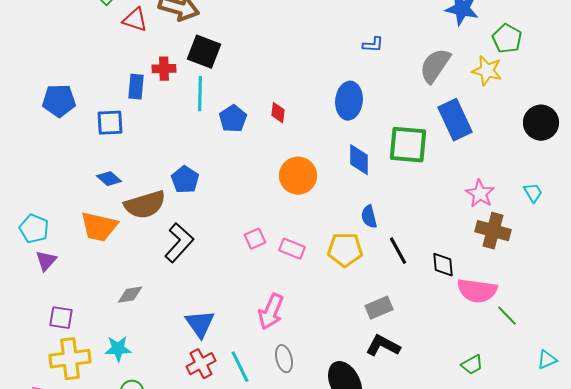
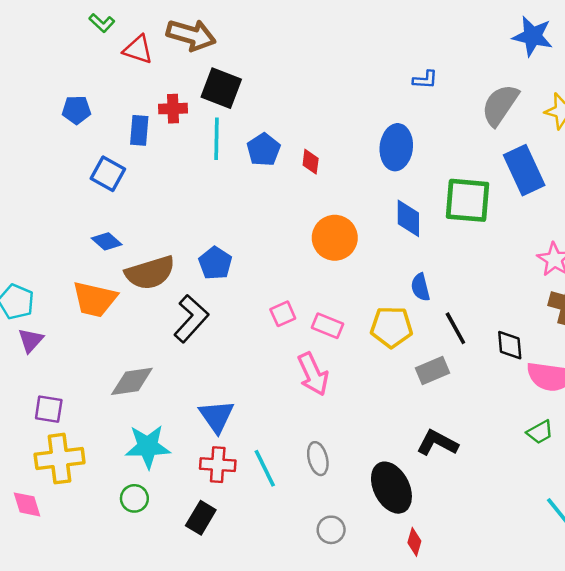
blue pentagon: (59, 101) -> (76, 110), moved, size x0.7
blue pentagon: (233, 119) -> (264, 150), moved
blue square: (110, 123) -> (108, 174), turned 32
blue pentagon: (185, 180) -> (215, 263), moved
gray diamond: (130, 295) -> (132, 381), size x1.4
gray rectangle: (379, 308) -> (432, 370), moved
pink arrow: (271, 312) -> (313, 374), moved, turned -48
cyan star: (118, 349) -> (148, 447), moved, size x1.4
red cross: (201, 364) -> (218, 465), turned 32
green trapezoid: (472, 365) -> (540, 432), moved

